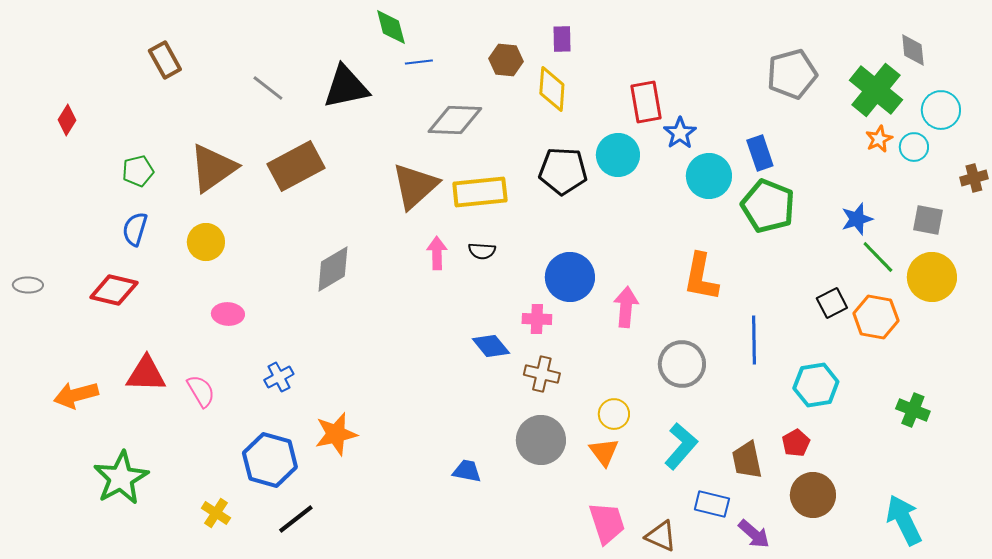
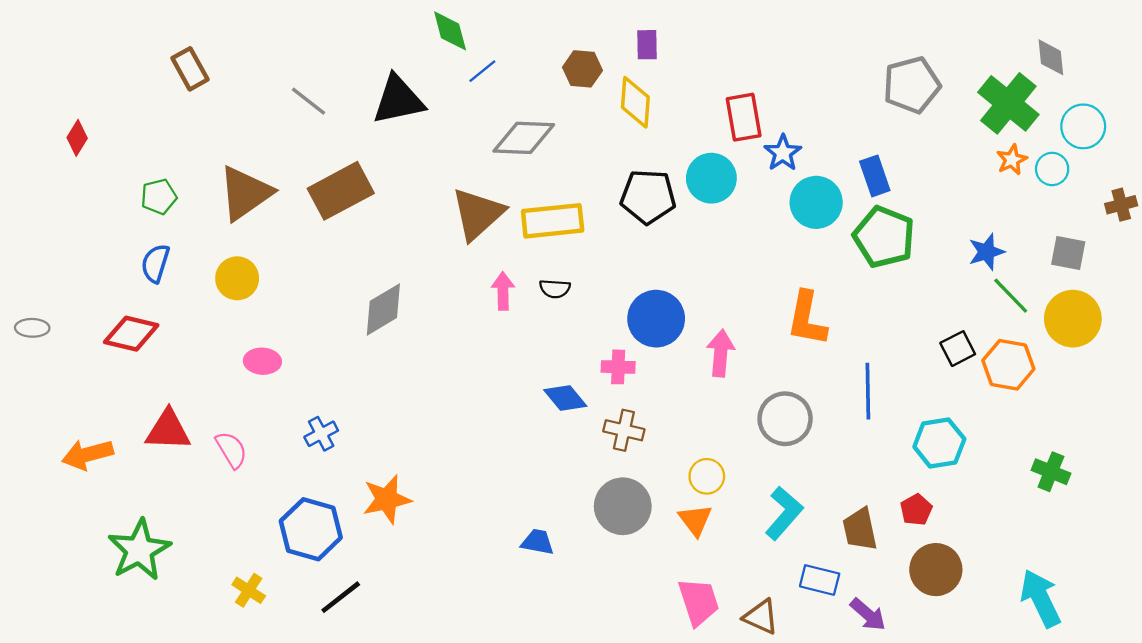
blue line: (419, 62) -> (482, 71), turned -32

